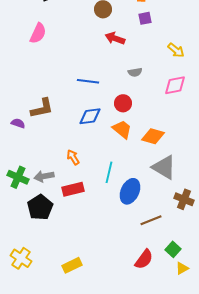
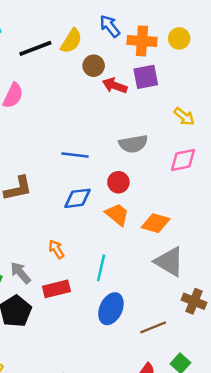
purple square: (145, 18) -> (146, 77), size x1.5
red arrow: (115, 38) -> (115, 86), moved
gray semicircle: (135, 72) -> (133, 144), size x1.6
gray arrow: (44, 176) -> (20, 273), turned 60
blue ellipse: (130, 191) -> (111, 309), moved

